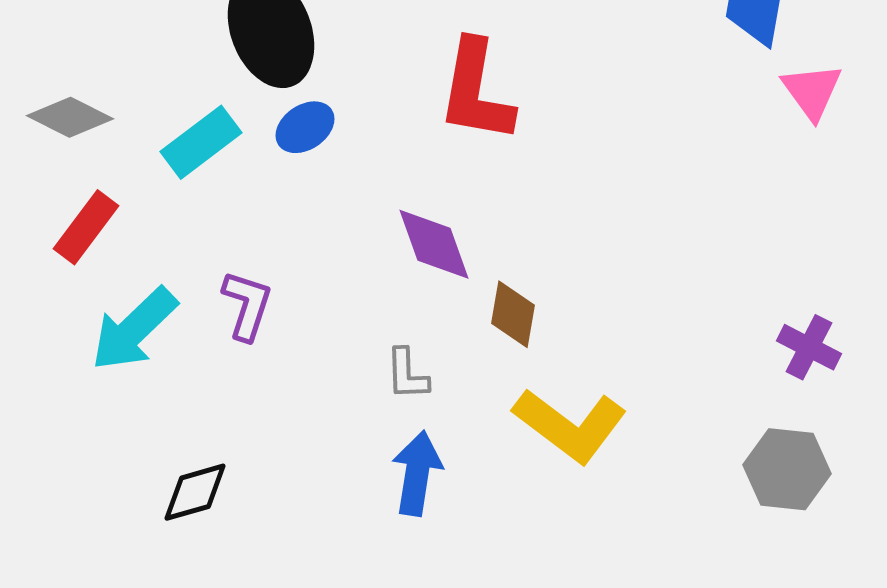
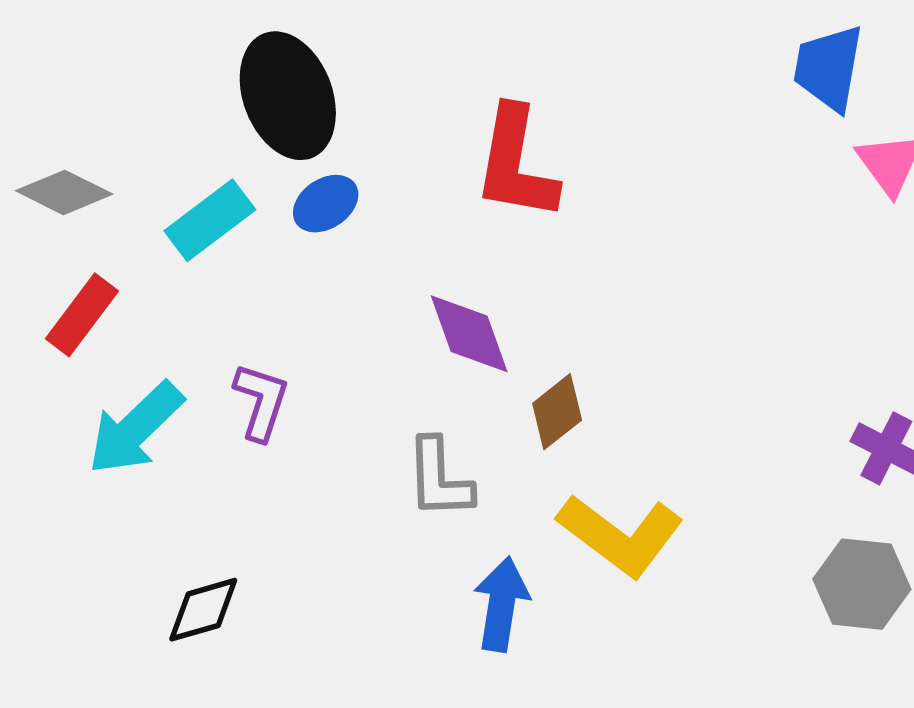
brown diamond: (513, 314) -> (557, 412), turned 42
gray L-shape: (407, 374) -> (439, 478), size x1.4
blue arrow: (417, 473) -> (501, 604), moved

